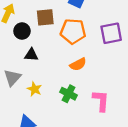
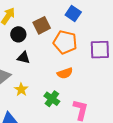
brown square: (45, 17) -> (42, 25), turned -30

